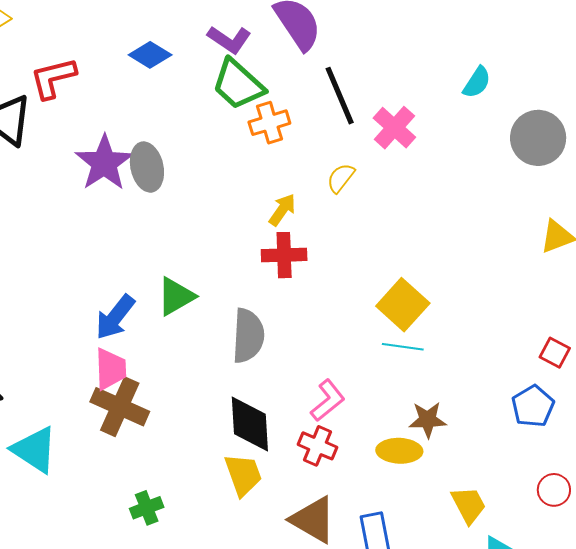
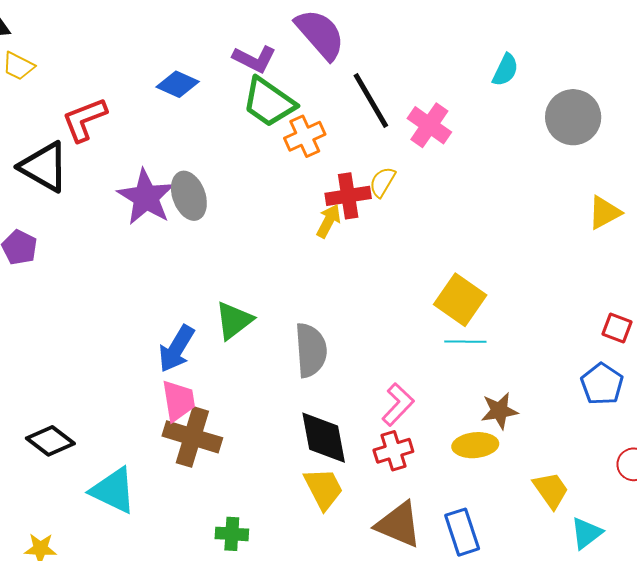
red cross: (284, 255) -> (348, 196), moved
red cross: (317, 446) -> (393, 451), turned -33
green cross: (147, 508) -> (232, 534), turned 32

